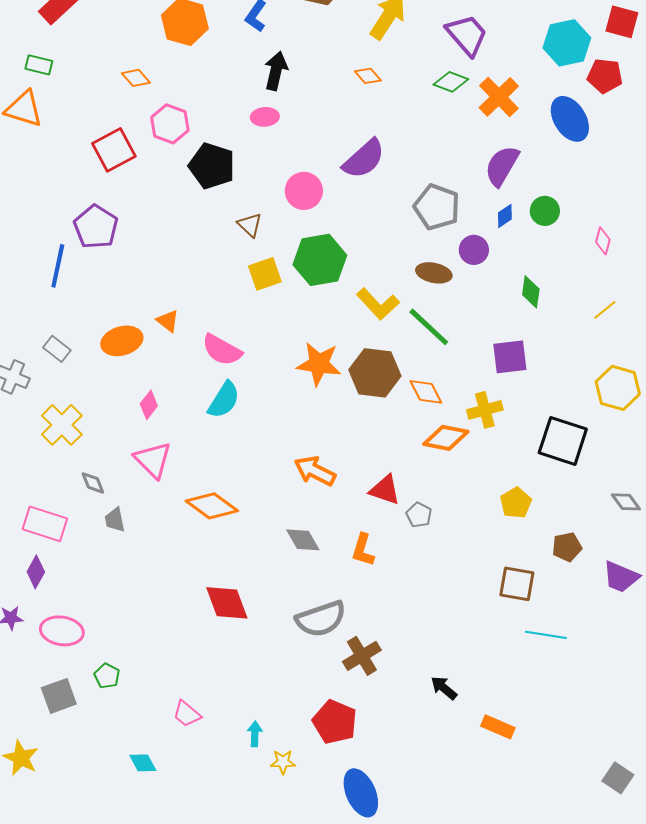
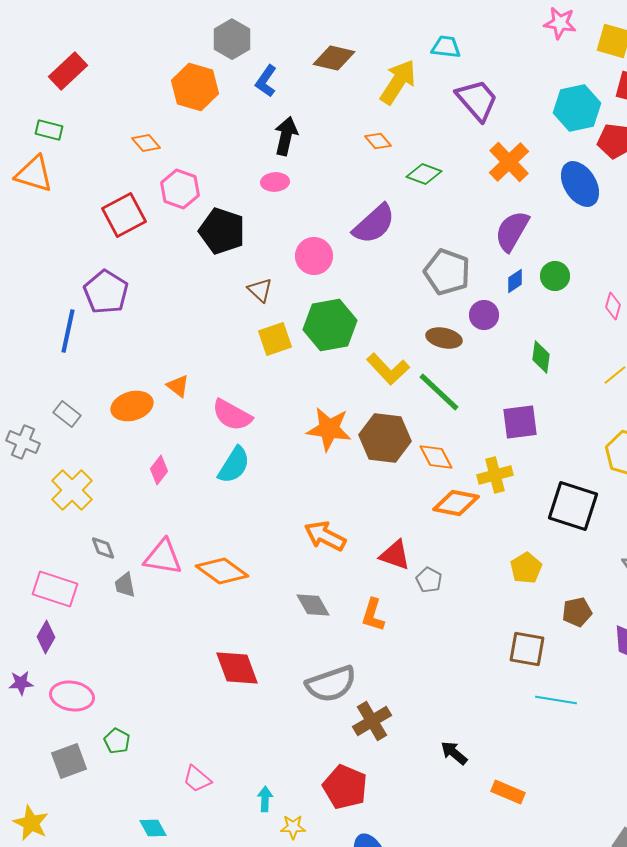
green diamond: (451, 82) -> (424, 174), moved
pink triangle: (153, 460) -> (163, 557), moved, turned -36

